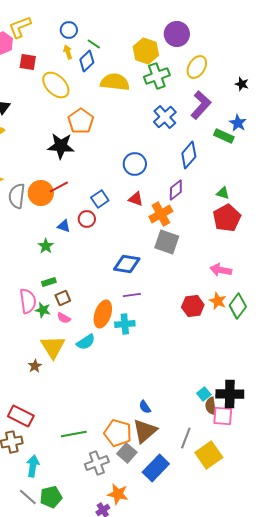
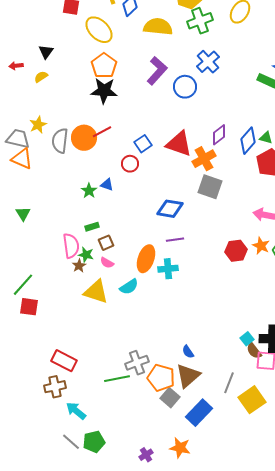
purple L-shape: (201, 105) -> (157, 71), moved
orange pentagon: (81, 121) -> (104, 66), moved
blue diamond: (189, 155) -> (248, 141), moved
blue circle: (135, 164) -> (185, 87), moved
red triangle: (136, 199) -> (179, 144), size x1.8
blue triangle: (64, 226) -> (107, 185), moved
yellow triangle: (53, 347) -> (96, 292), turned -40
brown star: (35, 366) -> (79, 266), moved
brown semicircle: (211, 406) -> (254, 351), turned -30
gray cross: (97, 463) -> (137, 363), moved
cyan arrow: (33, 466) -> (76, 411), turned -60
orange star: (118, 494) -> (180, 448), moved

